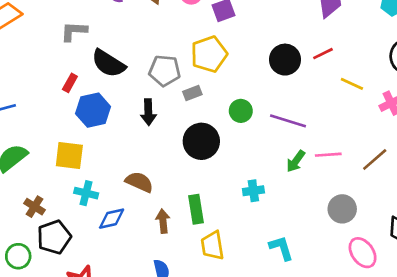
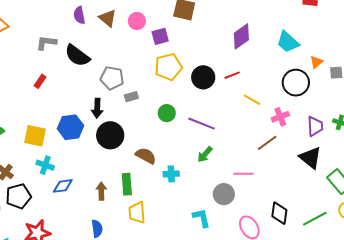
yellow pentagon: (209, 54) -> (168, 67), moved
black semicircle: (108, 63) -> (77, 55), moved
blue hexagon: (93, 110) -> (71, 127), moved
black circle: (201, 141) -> (110, 135), moved
pink line: (328, 155) -> (243, 174), moved
brown line: (375, 159) -> (267, 143), moved
brown semicircle: (139, 182) -> (146, 156), moved
gray circle: (342, 209) -> (224, 194), moved
cyan L-shape: (281, 248) -> (202, 218), moved

